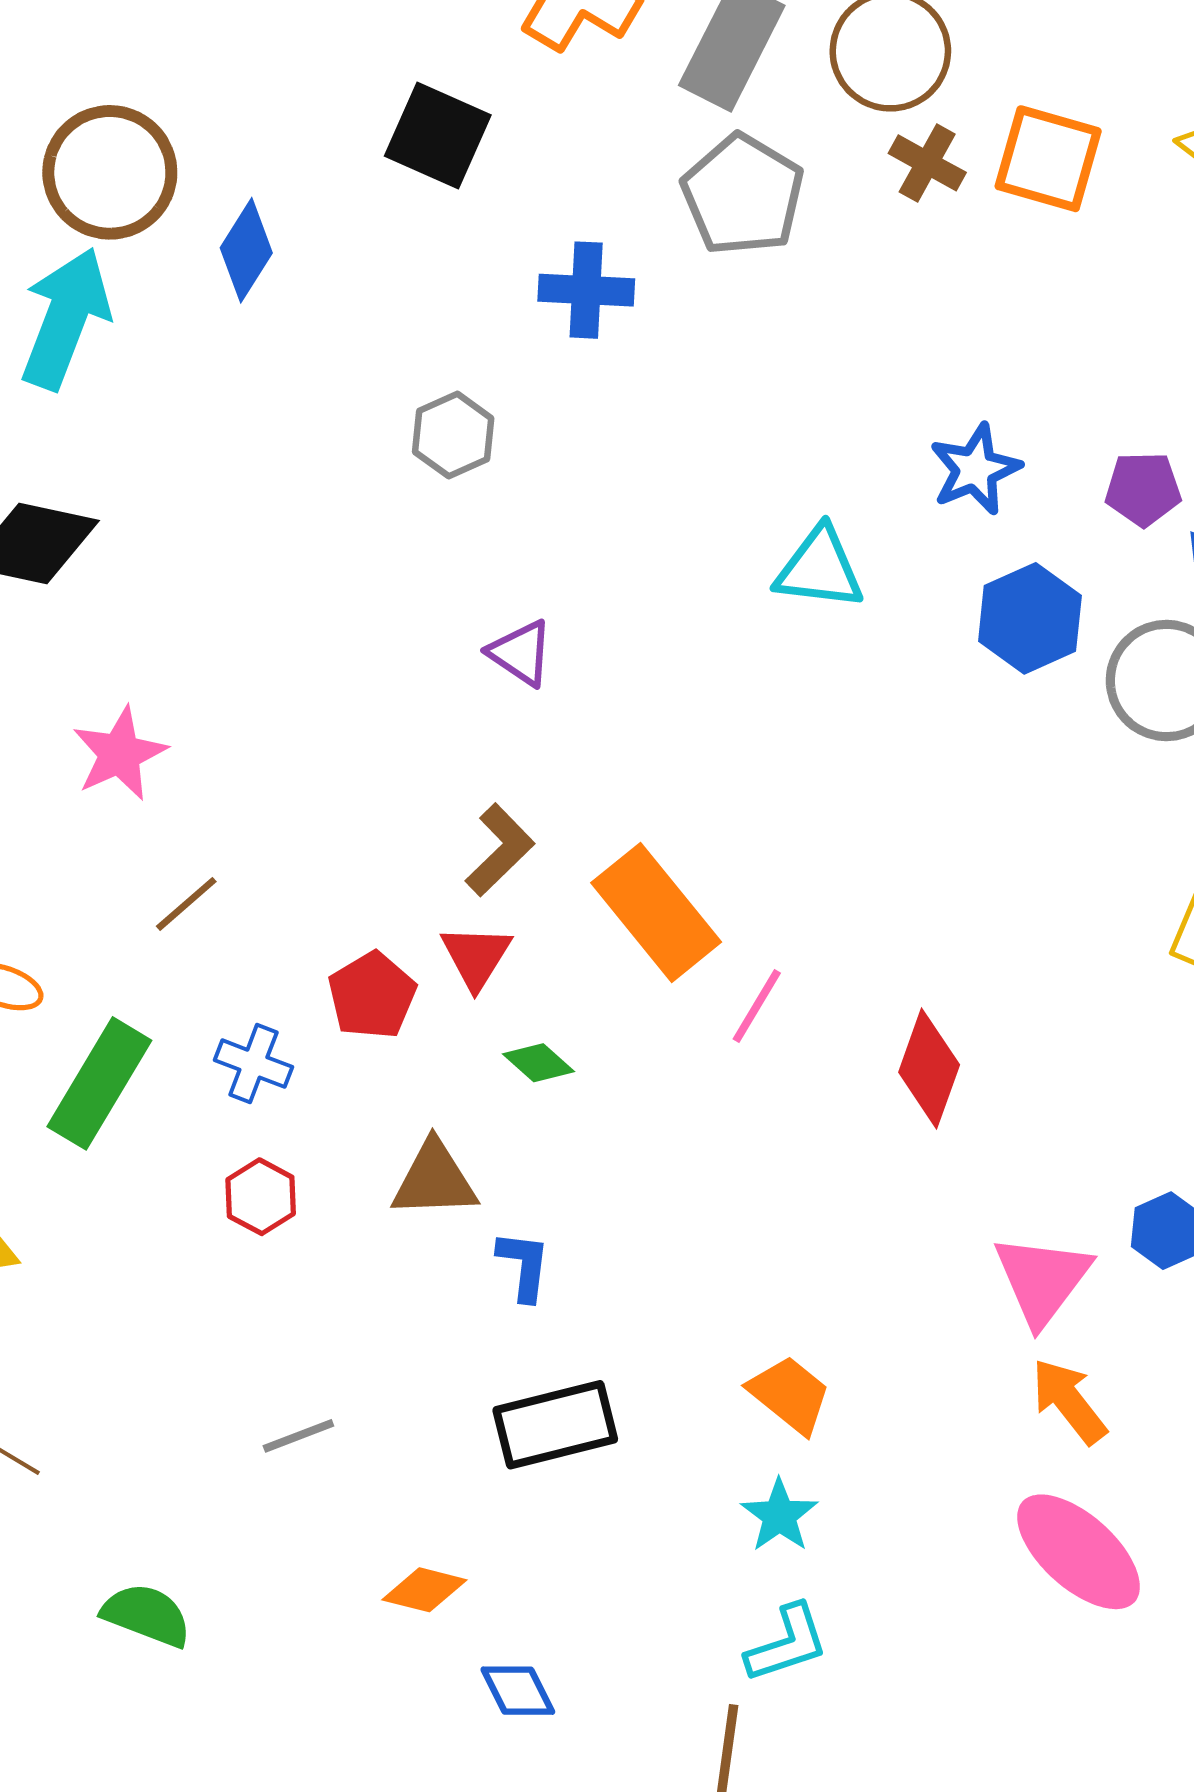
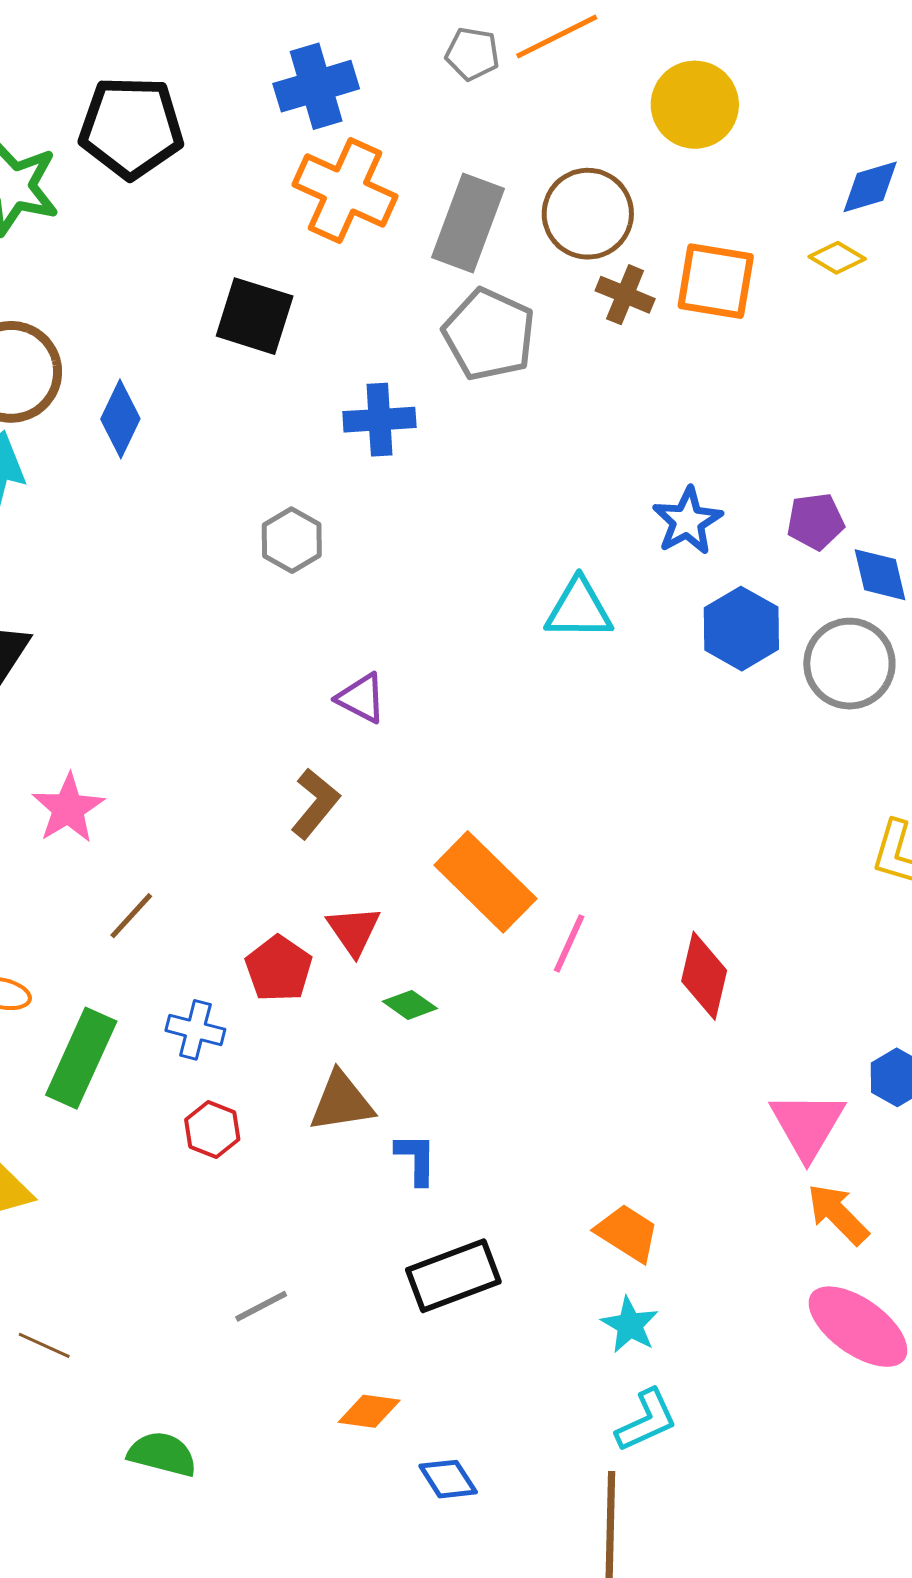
brown L-shape: (500, 850) -> (315, 804), moved

